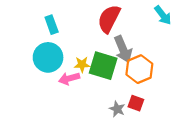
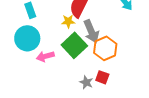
yellow star: (82, 64) -> (68, 21), moved
green square: (103, 66) -> (74, 45), turned 30

